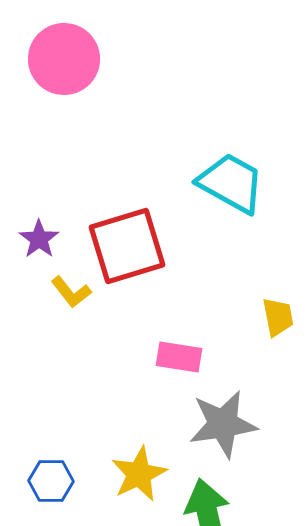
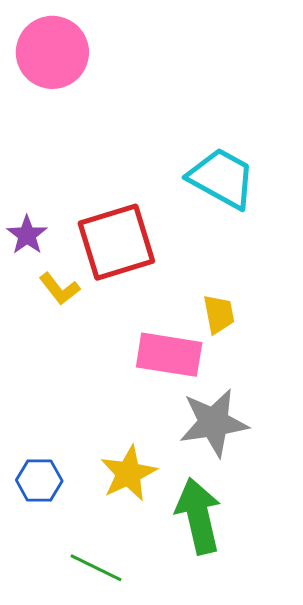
yellow trapezoid: (278, 317) -> (219, 314), moved
pink rectangle: (179, 357) -> (169, 355), size x1.4

